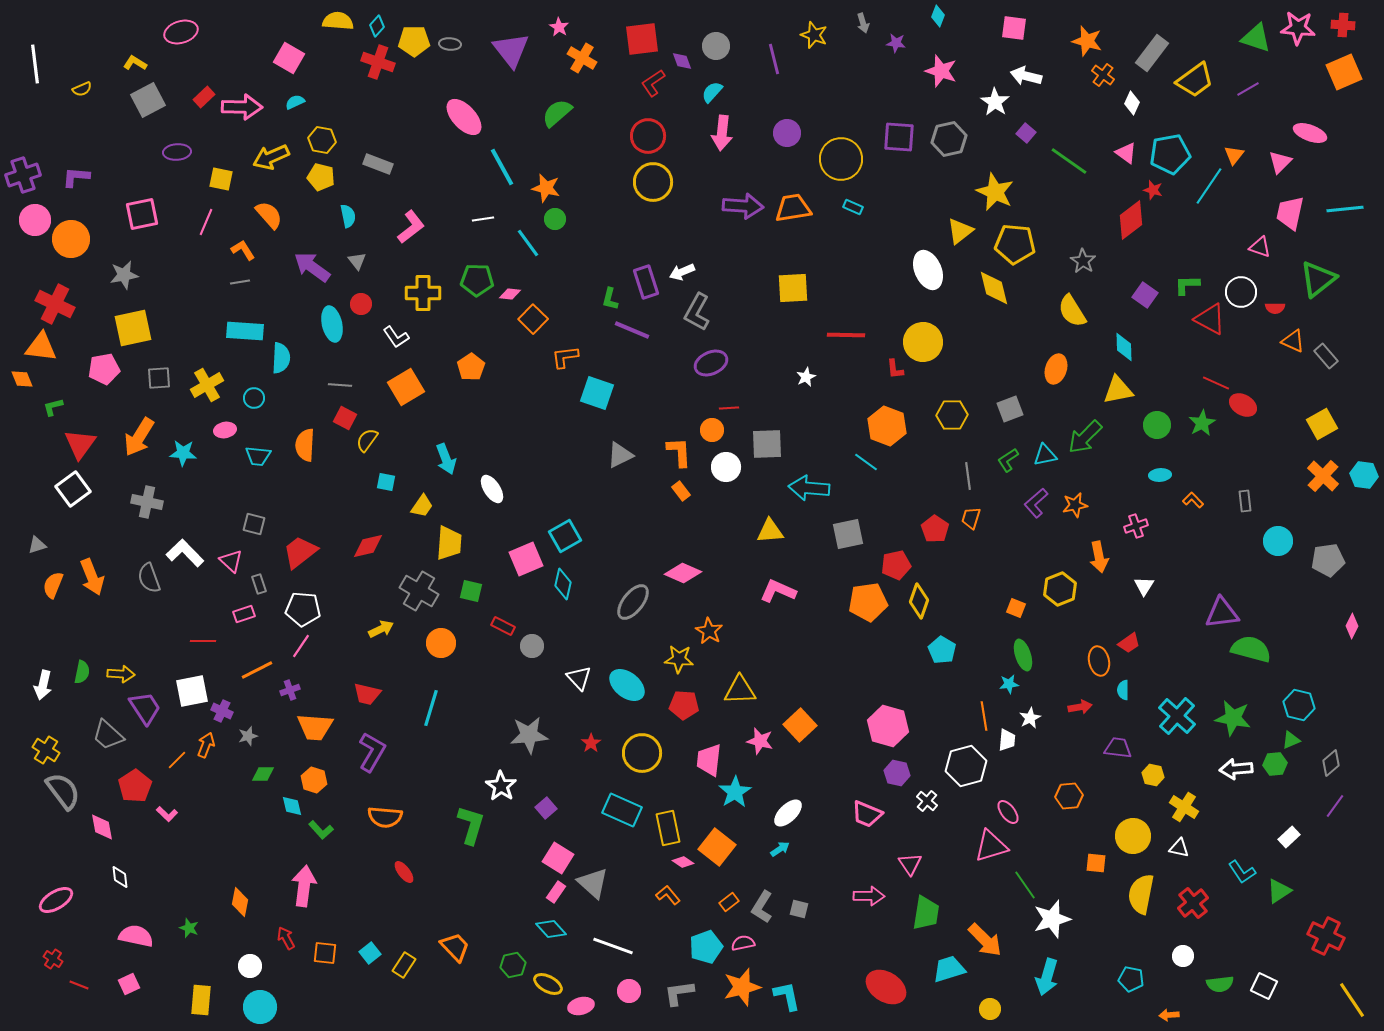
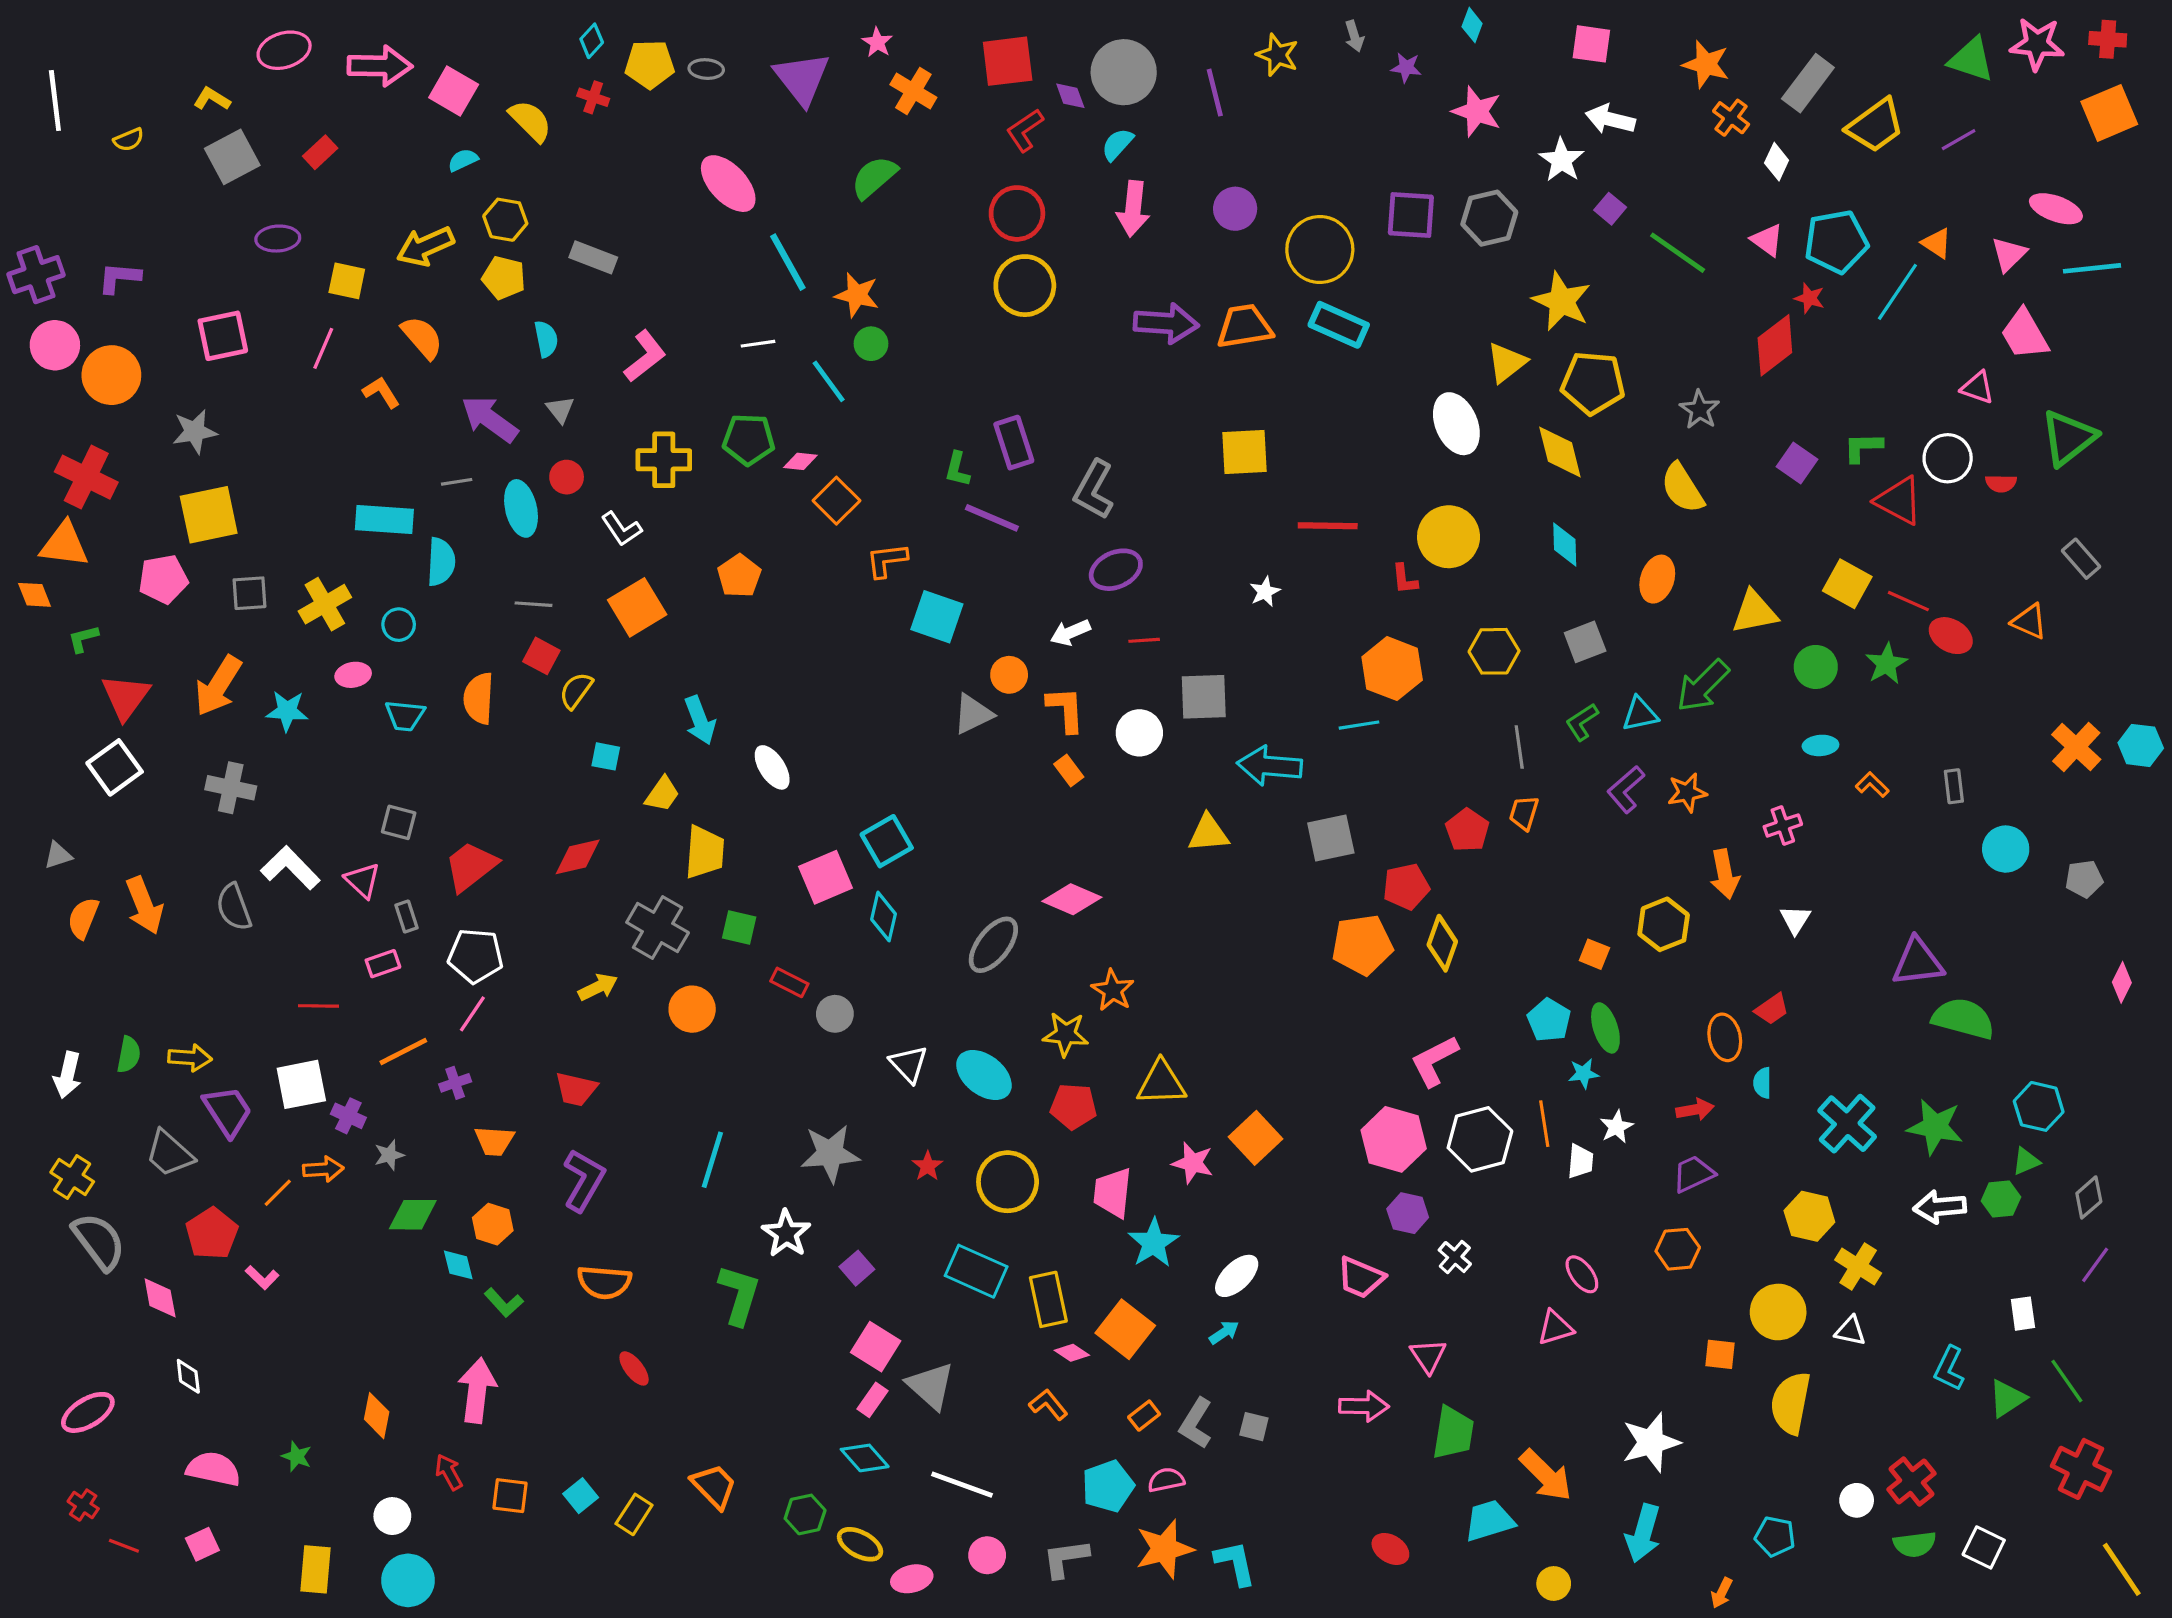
yellow semicircle: (338, 21) -> (530, 121), moved, turned 40
gray circle: (716, 46) -> (1124, 72), size x1.5
red cross: (378, 62) -> (593, 97), size x0.6
pink arrow: (242, 107) -> (380, 66), moved
orange triangle: (1234, 155) -> (1937, 243), turned -35
cyan rectangle: (853, 207) -> (1339, 325), size x1.8
cyan line: (1345, 209) -> (2092, 268), moved
pink trapezoid: (1290, 213) -> (2025, 334), turned -42
white arrow: (682, 272) -> (1070, 632), moved
gray line: (240, 282) -> (457, 482), moved
orange triangle: (1293, 341) -> (2029, 621), moved
cyan diamond: (1124, 347) -> (1565, 545), moved
yellow square: (1322, 424) -> (1847, 584), moved, turned -32
orange circle: (712, 430) -> (1009, 675), moved
cyan line: (866, 462) -> (1359, 725), turned -45
gray pentagon: (1328, 560) -> (2084, 879), size x0.7
pink L-shape: (778, 591) -> (1434, 1061), moved, turned -51
cyan pentagon: (942, 650) -> (1549, 1020), moved
cyan line: (431, 708) -> (712, 1160), moved
orange trapezoid: (315, 727) -> (494, 1141), size x0.7
orange arrow: (206, 745) -> (323, 1169), turned 65
purple trapezoid: (1118, 748) -> (1693, 1174), moved, turned -32
white hexagon: (966, 766) -> (1480, 1139), moved
green diamond: (263, 774) -> (413, 1215), size x1.4
yellow hexagon: (1153, 775) -> (1809, 1216), size x1.4
white rectangle: (1289, 837) -> (2023, 1314), turned -55
pink triangle: (991, 846) -> (1555, 1328), size x0.7
cyan L-shape: (1242, 872) -> (1949, 1368), turned 60
green line: (1025, 885) -> (2067, 1381), moved
red cross: (1193, 903) -> (1912, 1481), moved
red ellipse: (886, 987) -> (1390, 1549), size x0.6
orange arrow: (1169, 1015) -> (1722, 1593), moved, turned -60

